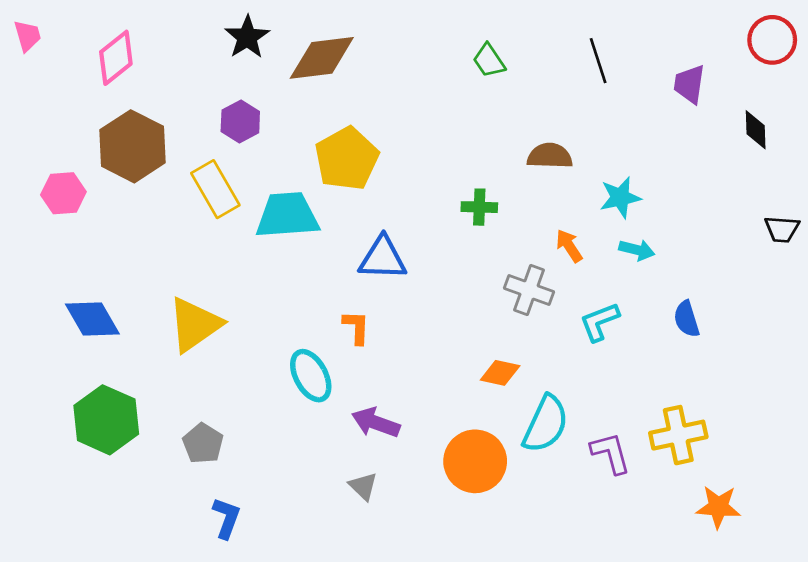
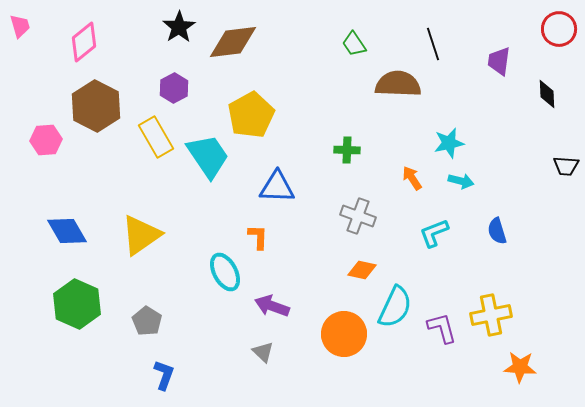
brown semicircle: (550, 156) -> (398, 84), moved, size x1.4
cyan trapezoid: (287, 215) -> (208, 156), turned 60
gray cross: (529, 290) -> (358, 216), moved

